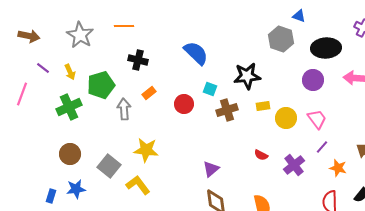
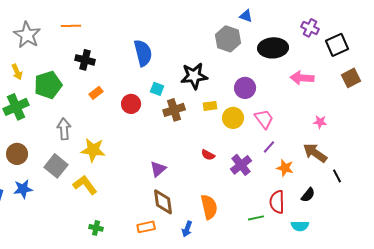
blue semicircle: (196, 53) -> (143, 53), turned 32
purple circle: (313, 80) -> (245, 88), moved
gray arrow: (124, 109) -> (64, 129), moved

